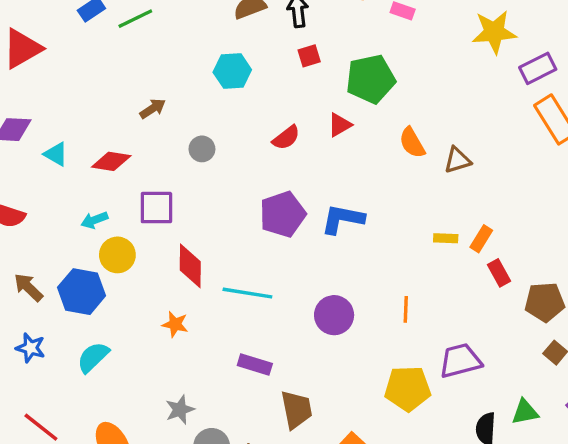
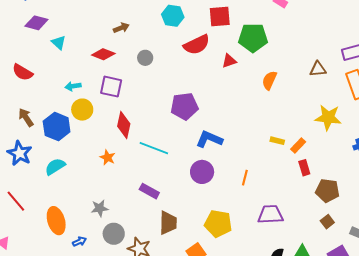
yellow star: (494, 32) -> (328, 118), moved
red square: (309, 56) -> (220, 16), size x1.6
red semicircle: (286, 138) -> (197, 45), moved, size x1.5
orange semicircle: (412, 143) -> (269, 80), turned 42
brown triangle: (457, 160) -> (318, 69), moved
red diamond: (111, 161) -> (103, 54), moved
blue L-shape: (343, 219) -> (209, 139), moved
blue star: (31, 348) -> (20, 153), size x1.4
yellow pentagon: (408, 388) -> (218, 224), moved

